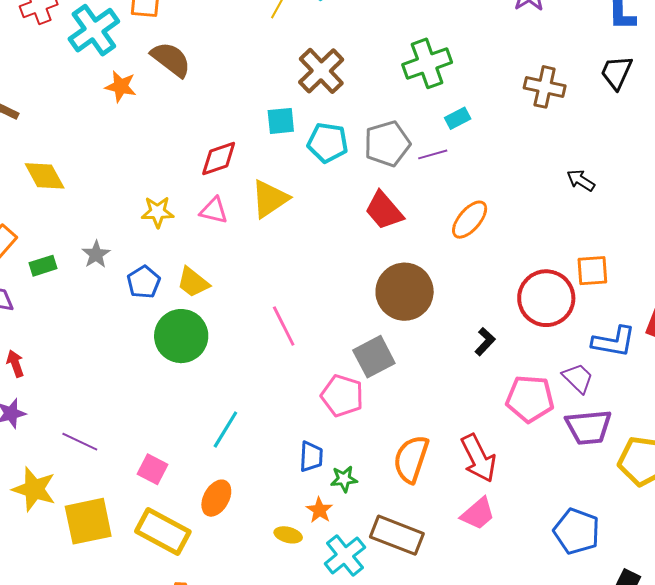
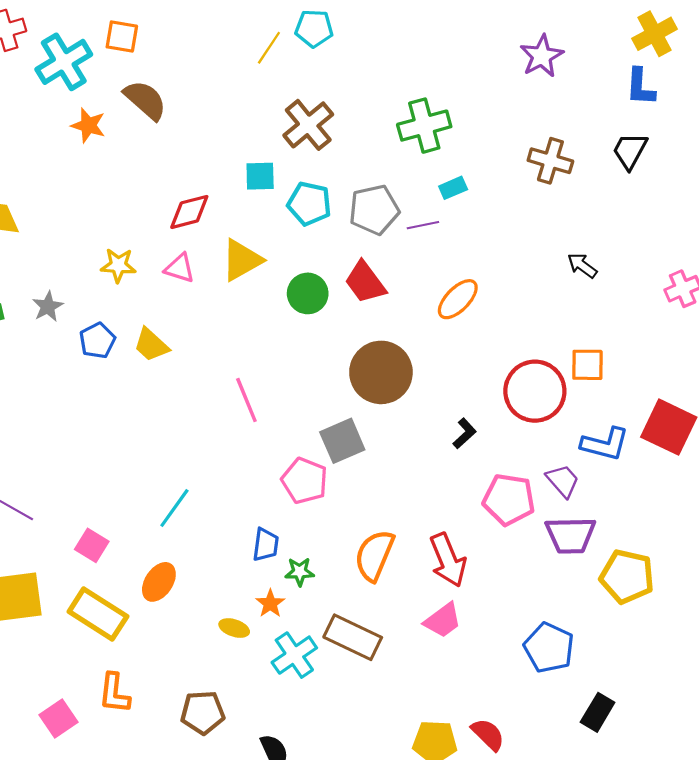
green circle: (181, 336) -> (308, 293), moved, size x0.7

